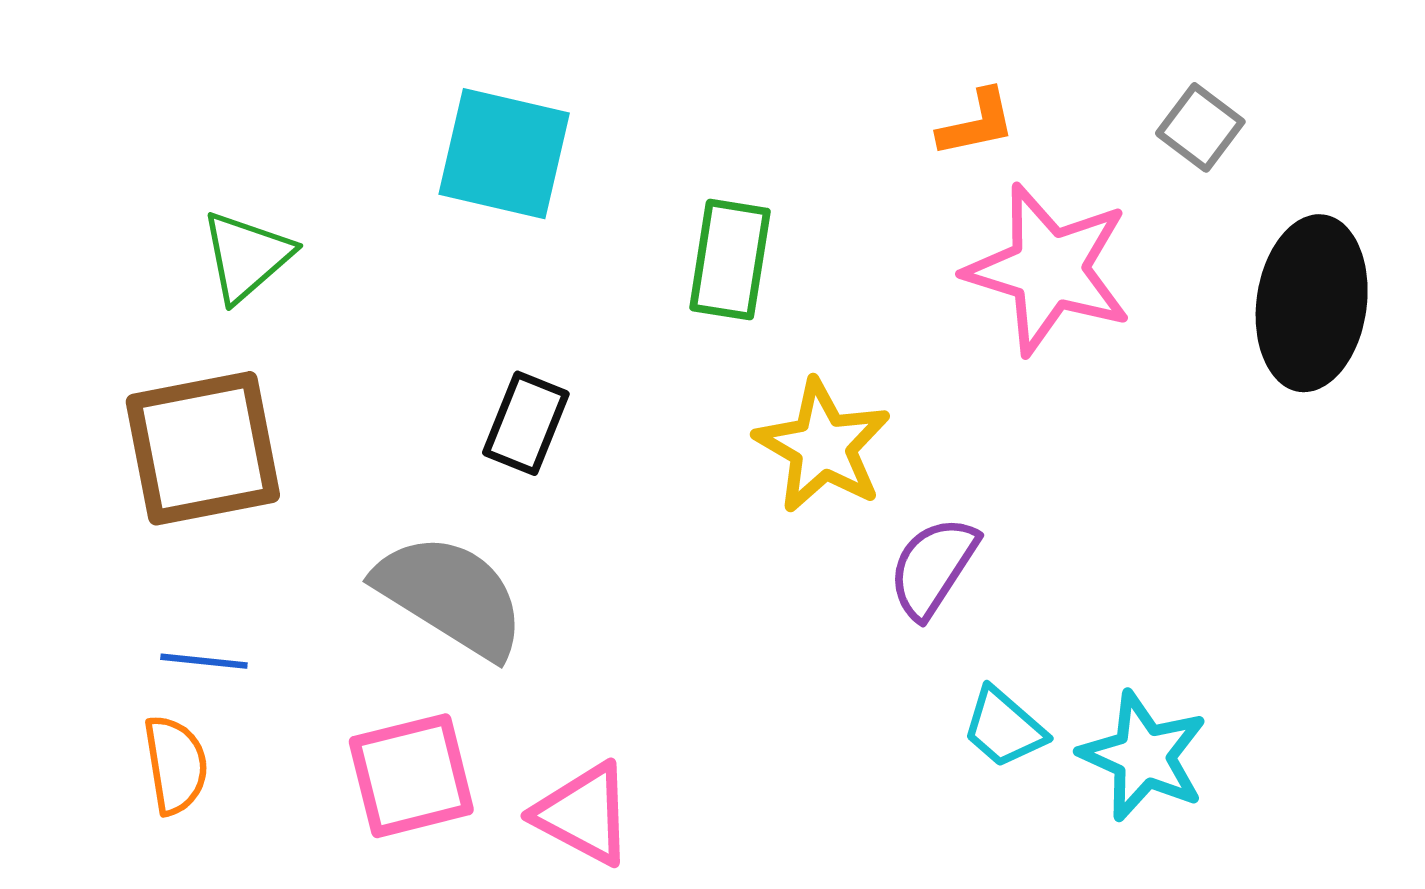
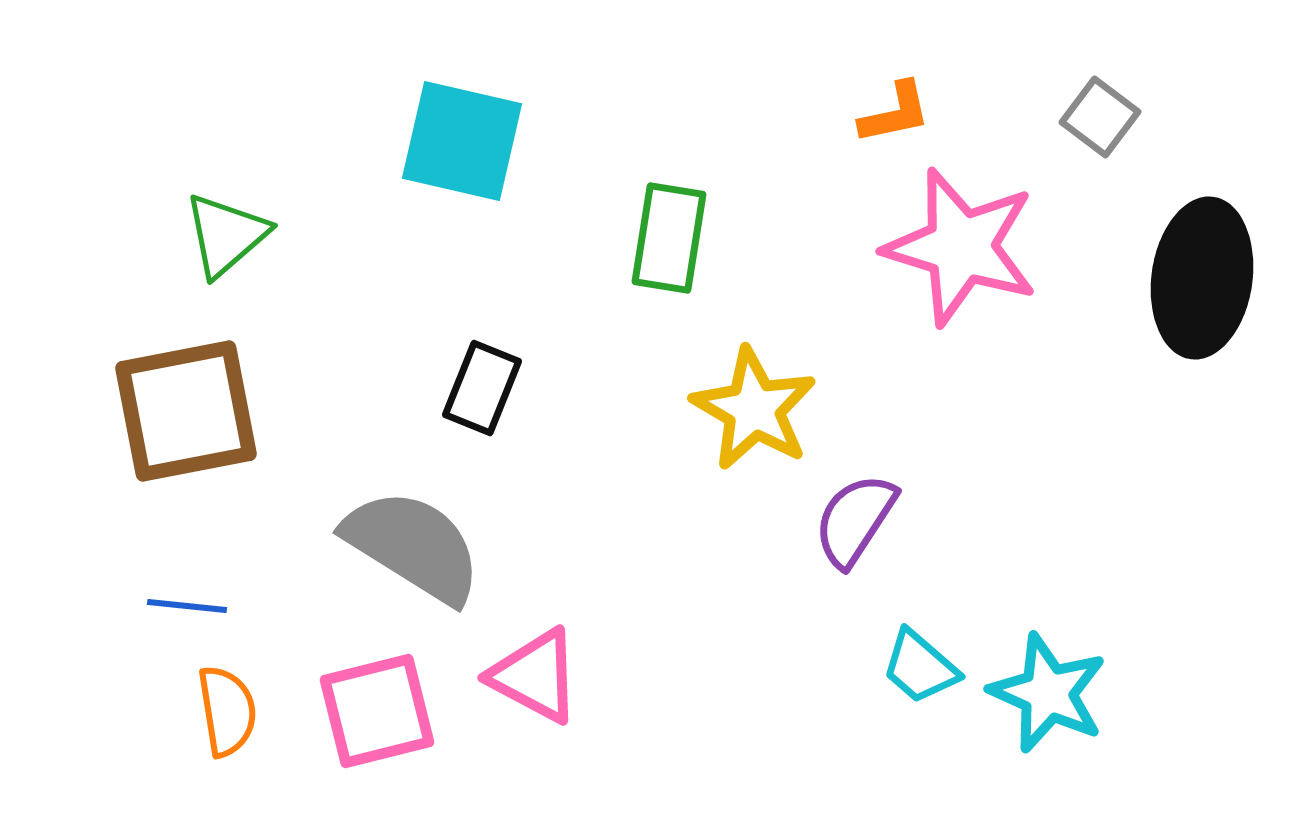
orange semicircle: (176, 765) -> (227, 711), moved
pink triangle: (584, 814) -> (535, 676), moved

